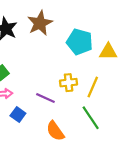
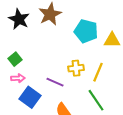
blue square: (18, 115) -> (30, 97), size x1.5

